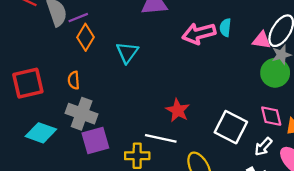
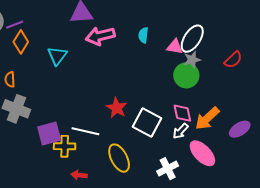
pink arrow: (199, 33) -> (100, 36), moved
red star: (178, 110) -> (117, 108), moved
purple square: (95, 140) -> (49, 134), moved
white arrow: (263, 147) -> (181, 131), moved

